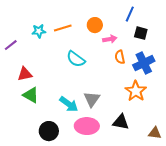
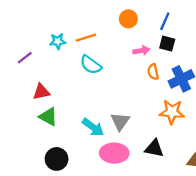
orange circle: (95, 25) -> (128, 19), moved
black square: (141, 33) -> (167, 44), moved
cyan semicircle: (76, 59) -> (91, 65), moved
orange star: (136, 91) -> (172, 112), turned -30
black circle: (49, 131) -> (57, 159), moved

